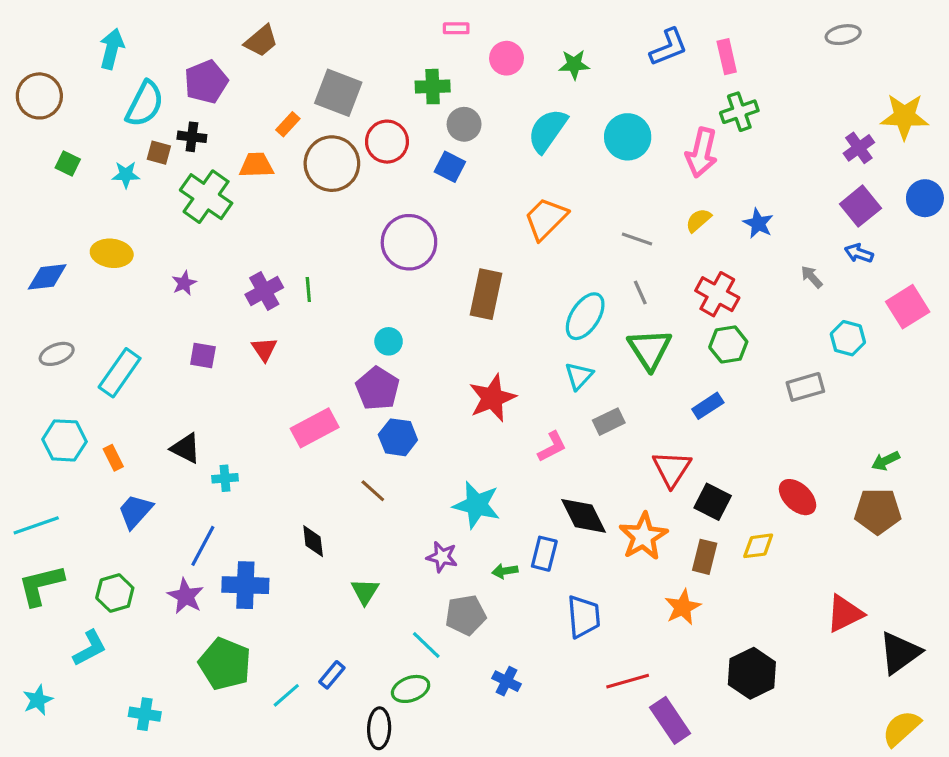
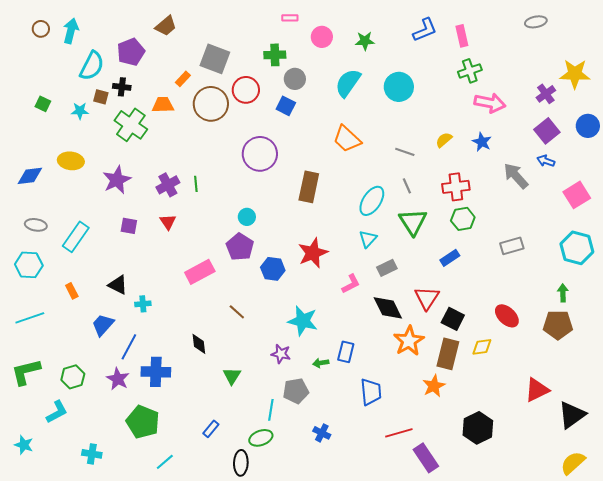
brown circle: (39, 96) -> (41, 29), moved, size x0.6
pink arrow: (702, 153) -> (490, 103), moved, turned -92
orange trapezoid: (546, 219) -> (347, 139), turned -92
gray arrow: (812, 277) -> (516, 176), size x1.8
purple star: (184, 283) -> (117, 180), size x1.8
red cross: (717, 294) -> (456, 187), turned -36
cyan hexagon: (848, 338) -> (577, 248), moved, size x1.5
gray ellipse: (57, 354) -> (36, 225), turned 30
blue hexagon: (398, 437) -> (273, 269), moved
cyan hexagon: (64, 440) -> (29, 265), moved
green arrow: (886, 461) -> (563, 293), turned 114
blue trapezoid: (135, 511) -> (103, 325), moved
black diamond: (584, 516) -> (388, 308), moved
cyan line: (36, 525) -> (30, 318), moved
brown rectangle: (705, 557) -> (448, 354), size x1.4
cyan line: (426, 645) -> (271, 410), turned 55
cyan line: (286, 695) -> (165, 462), moved
cyan star: (38, 700) -> (24, 445), turned -30

